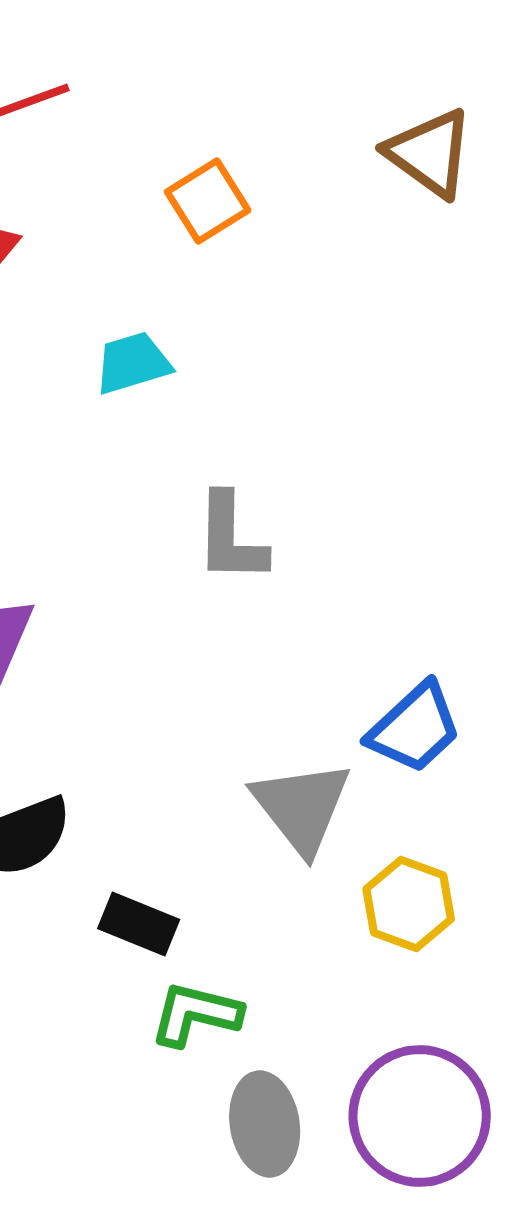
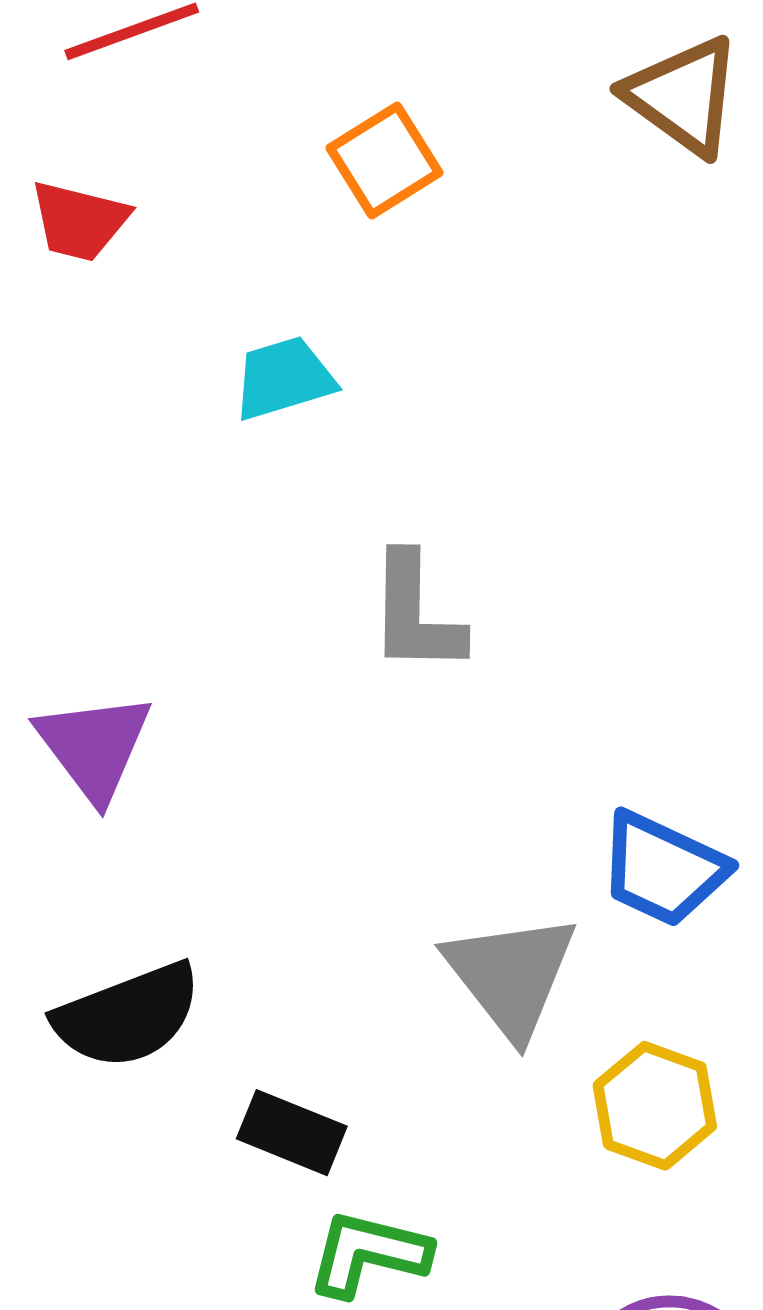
blue trapezoid: (415, 728) -> (663, 869), turned 68

